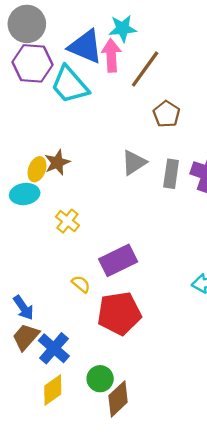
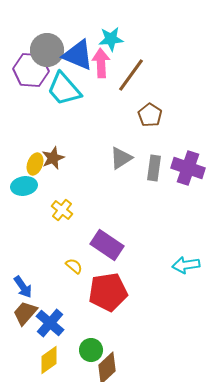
gray circle: (27, 24) -> (47, 50), moved
purple rectangle: (118, 260) -> (107, 245), turned 60

